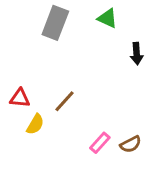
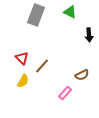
red triangle: (20, 98) -> (22, 58), moved, turned 40
brown semicircle: (131, 144) -> (82, 75), moved

